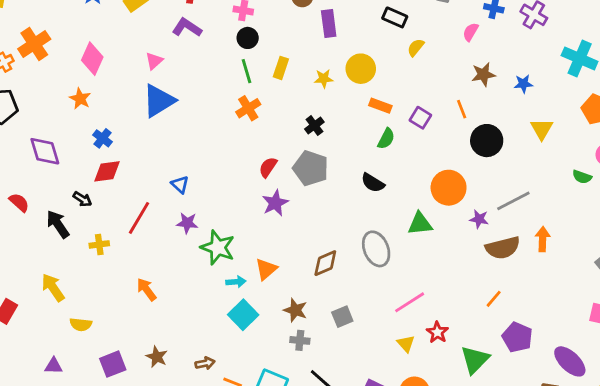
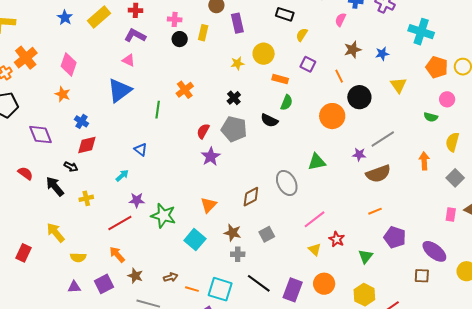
pink triangle: (154, 61) -> (129, 60), moved, turned -48
yellow rectangle: (281, 68) -> (203, 33), moved
green line: (247, 71) -> (158, 110), moved, turned 30
purple square: (420, 118) -> (308, 64), moved
black semicircle: (373, 183) -> (269, 120), moved
orange circle: (449, 188) -> (332, 116), moved
red line: (139, 218) -> (120, 223), moved, turned 35
purple star: (187, 223) -> (137, 200), moved
orange arrow: (543, 239) -> (424, 161), moved
green star: (218, 248) -> (163, 216), moved
cyan arrow: (236, 282) -> (122, 176), moved, turned -32
orange arrow: (147, 289) -> (117, 254), moved
orange line: (494, 299) -> (375, 211), turned 32
green triangle: (475, 360) -> (366, 256), size x0.7
purple triangle: (54, 366) -> (74, 287), moved

